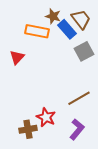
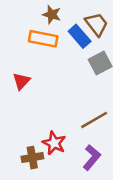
brown star: (53, 16) -> (52, 15), moved
red triangle: (17, 57) -> (21, 81), moved

